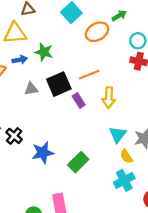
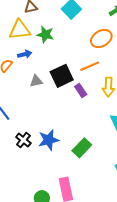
orange ellipse: (97, 32) -> (101, 39), moved
green star: (44, 52) -> (45, 34), moved
black cross: (14, 136) -> (23, 140), moved

